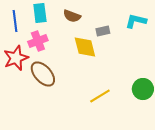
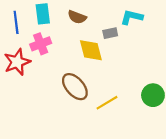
cyan L-shape: (136, 21) -> (132, 17), moved
brown ellipse: (43, 74) -> (75, 87), moved

